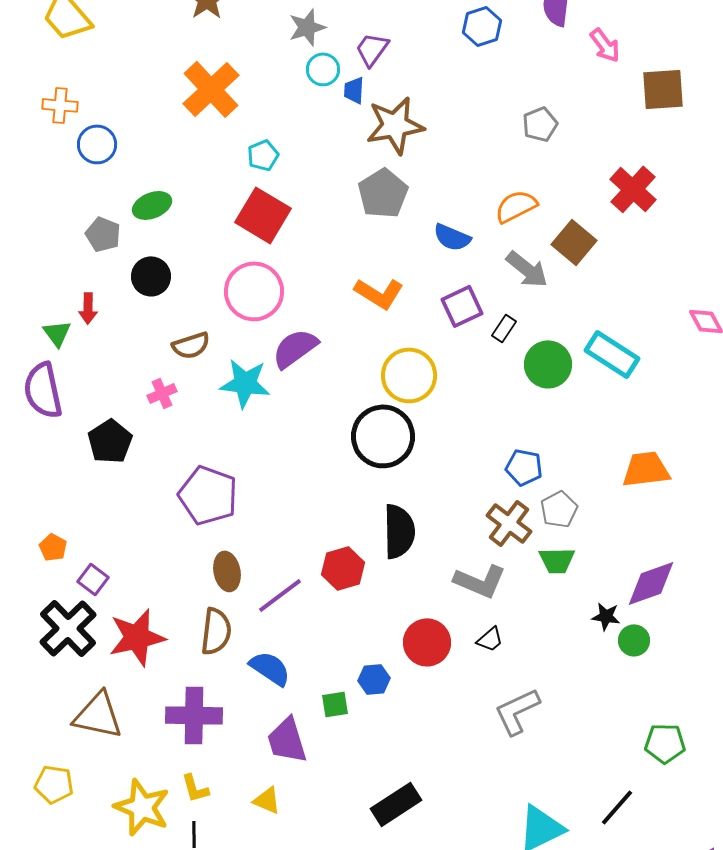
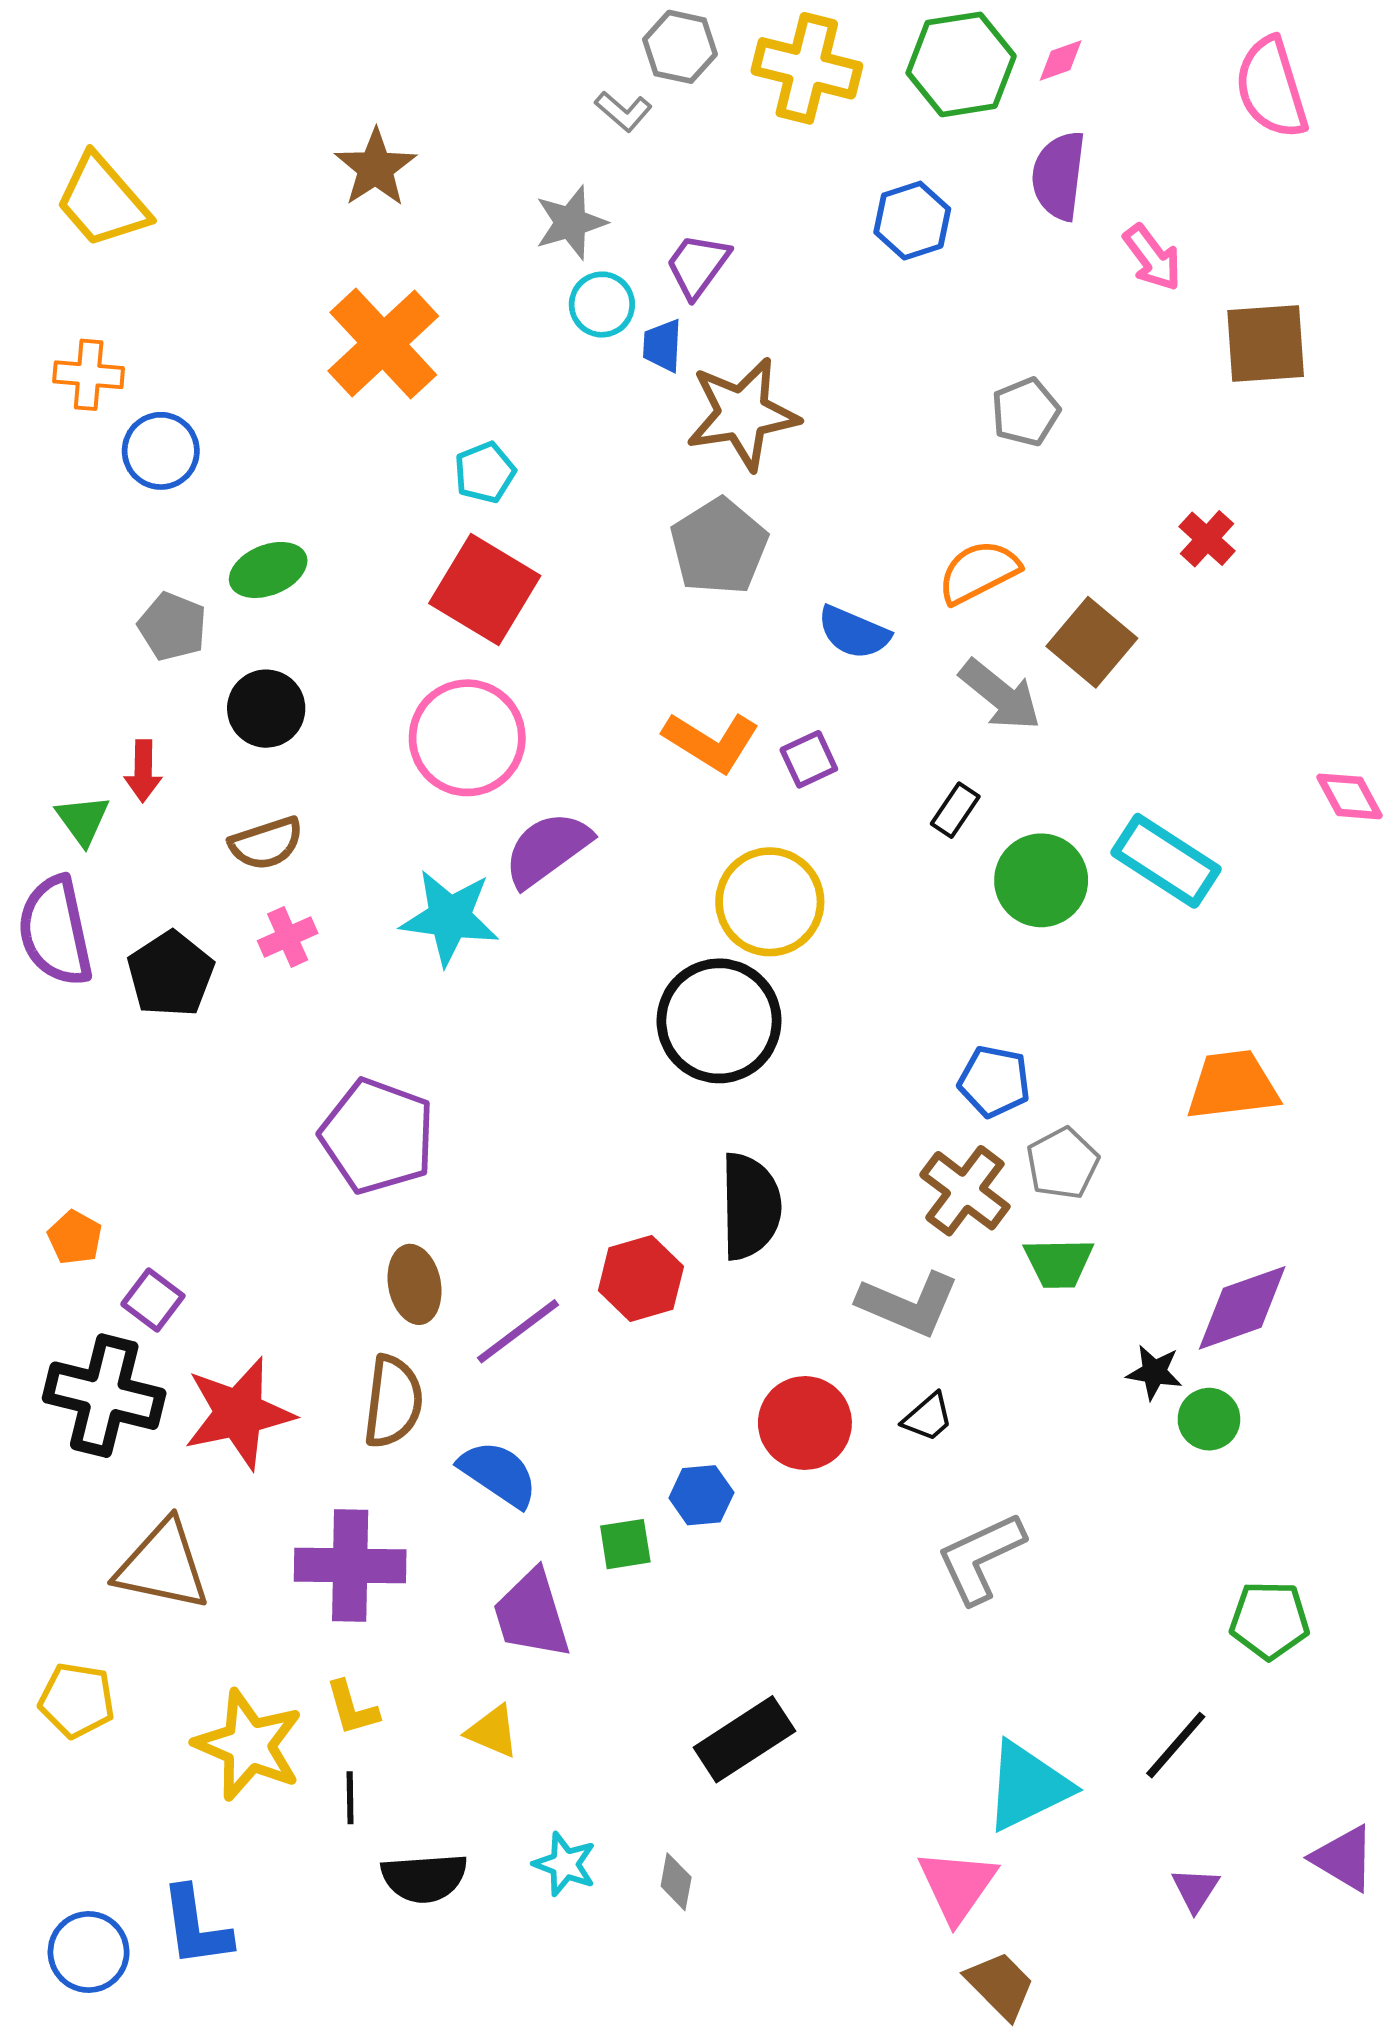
red cross: (633, 189) -> (1207, 539), size x0.6
purple square: (462, 306) -> (809, 759), moved, size x0.7
brown semicircle: (191, 345) -> (266, 843), moved
black pentagon: (110, 441) -> (171, 974), moved
black cross: (68, 628) -> (104, 1396), turned -32

